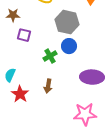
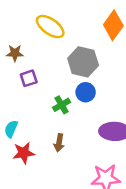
purple square: (24, 35) -> (29, 78), turned -32
red star: (20, 94) -> (24, 153), turned 30

